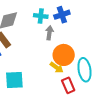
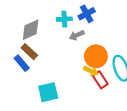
gray arrow: (49, 33) -> (77, 35), turned -112
red rectangle: (68, 85) -> (100, 80), moved

